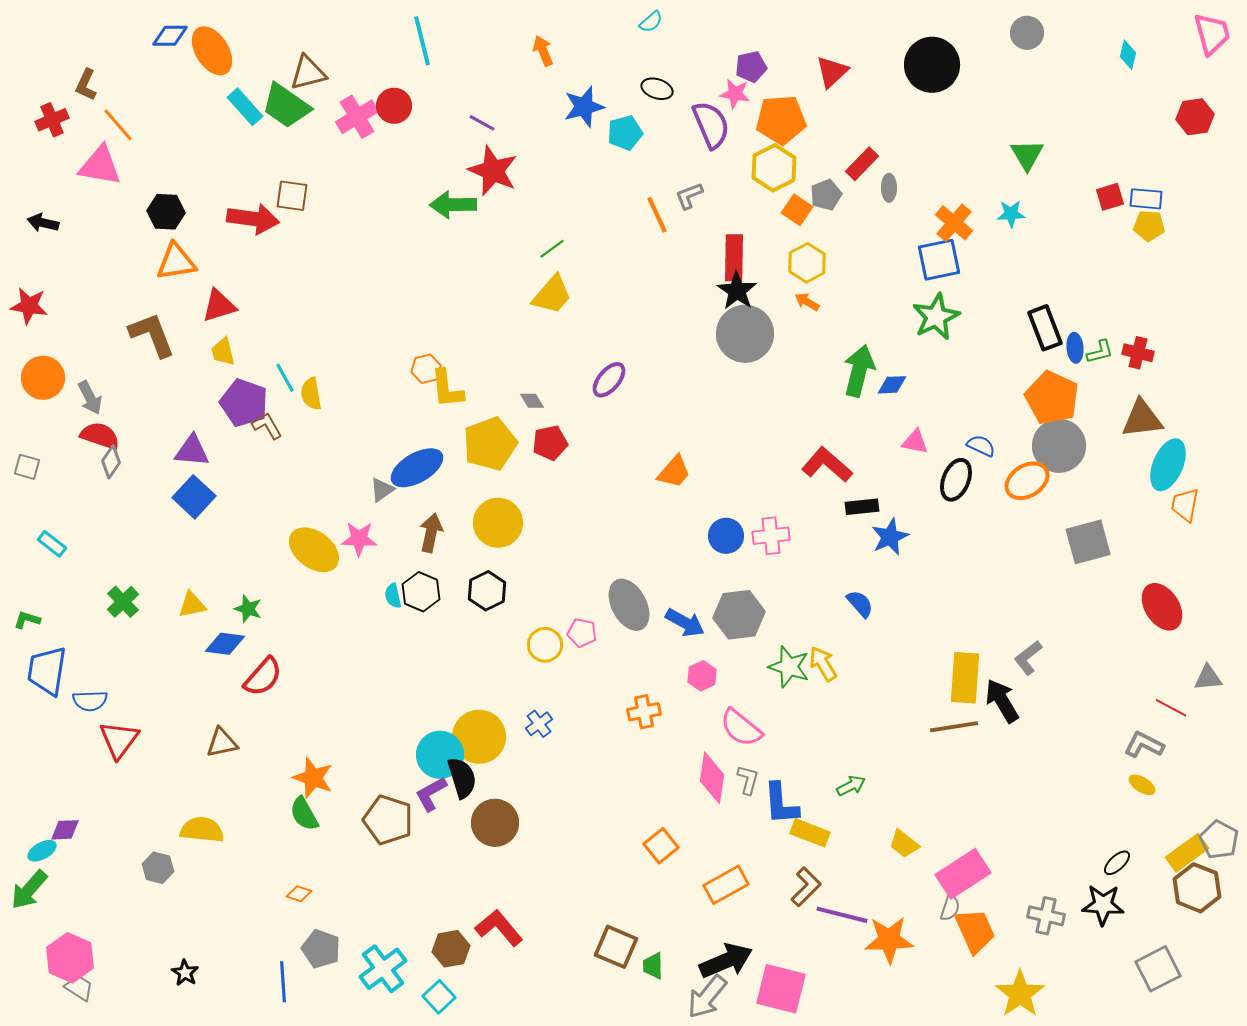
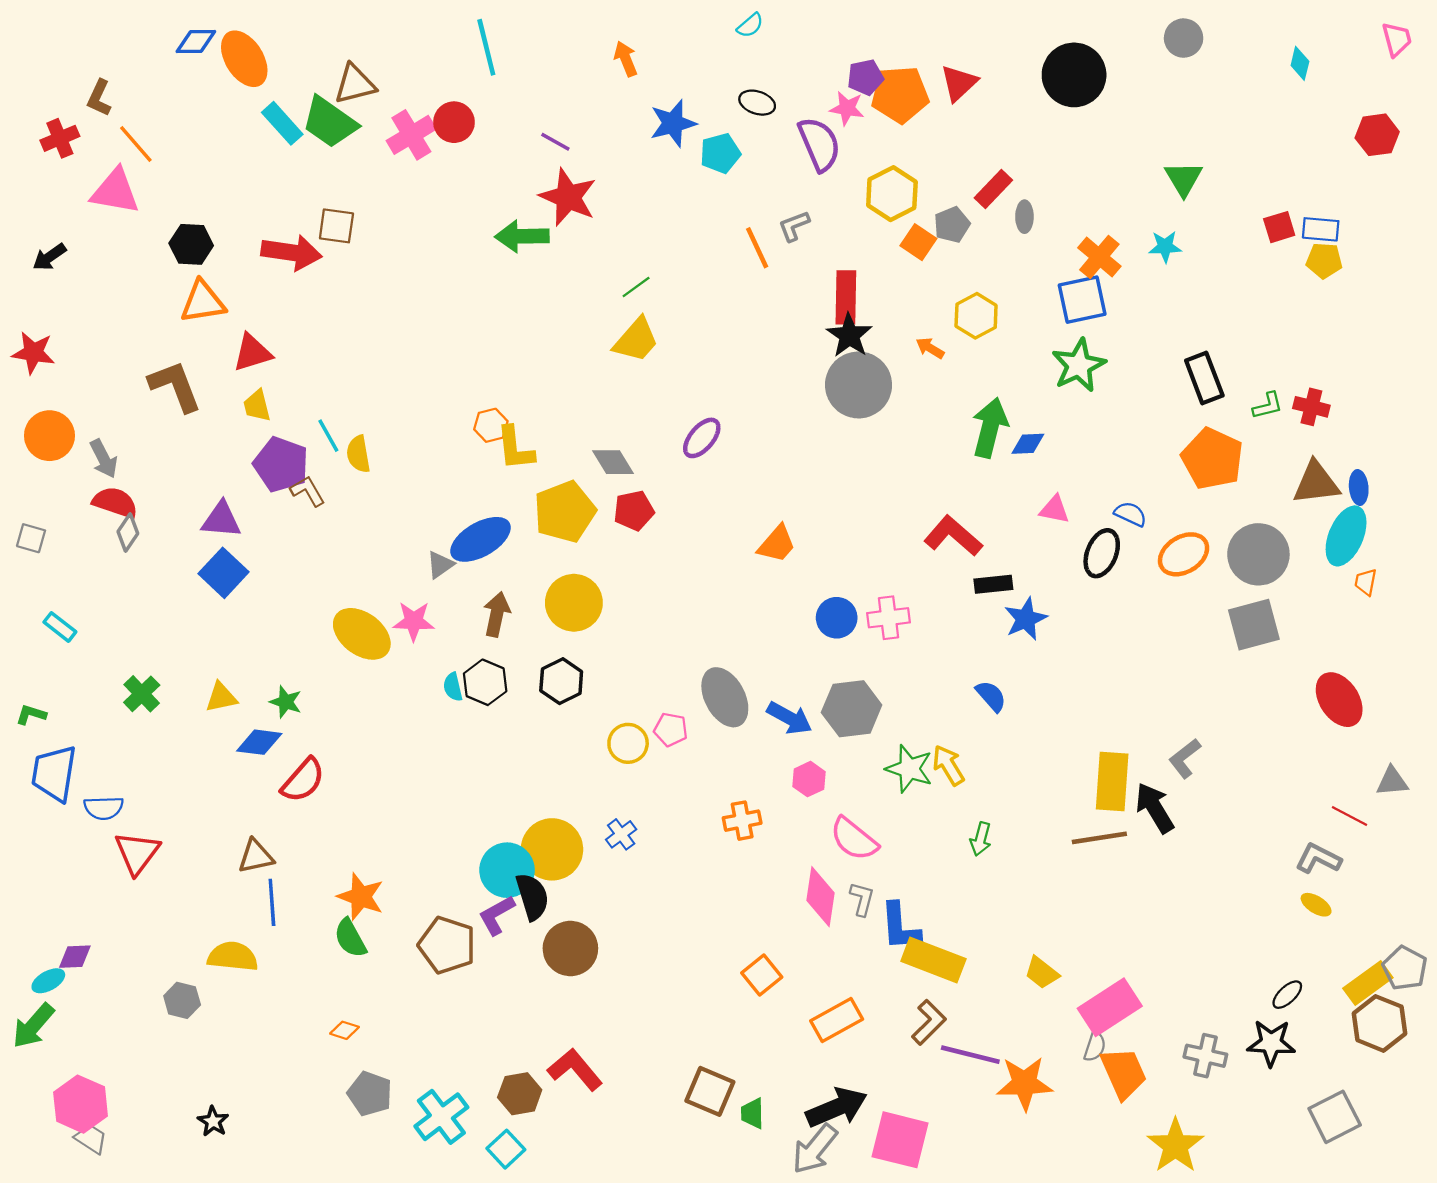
pink trapezoid: (1212, 34) -> (1397, 39), size x0.7
orange pentagon: (781, 120) -> (900, 95), moved
black arrow: (43, 223) -> (49, 257), turned -48
yellow hexagon: (807, 263) -> (976, 316), moved
blue ellipse: (1075, 348) -> (1359, 488), moved
gray diamond: (532, 401) -> (613, 462), size x1.5
gray circle: (1059, 446) -> (1258, 554), moved
orange trapezoid: (1185, 505) -> (1366, 582), size x0.7
green arrow: (851, 786) -> (981, 839), moved, turned 132
yellow rectangle: (810, 833) -> (933, 960), size x1.4
blue line: (283, 982) -> (272, 902), moved

